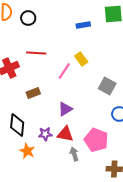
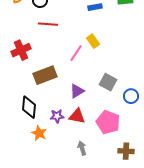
red line: (36, 53) -> (48, 24), moved
gray square: (107, 86) -> (108, 82), moved
brown rectangle: (33, 93) -> (45, 75), size x1.6
gray arrow: (74, 154) -> (82, 148), moved

